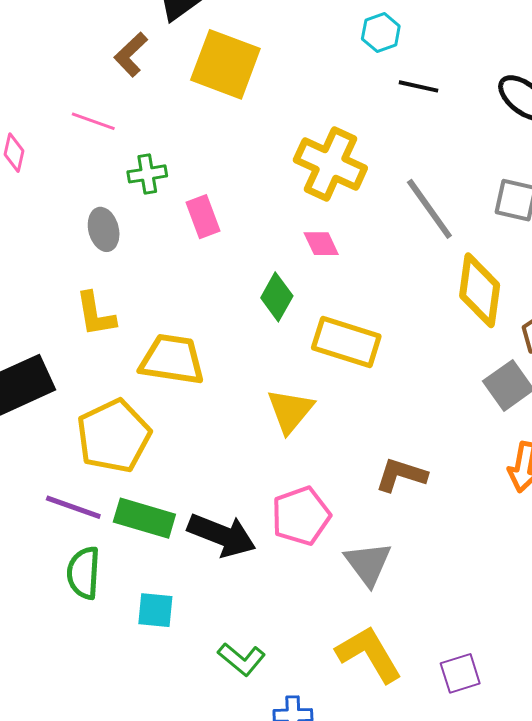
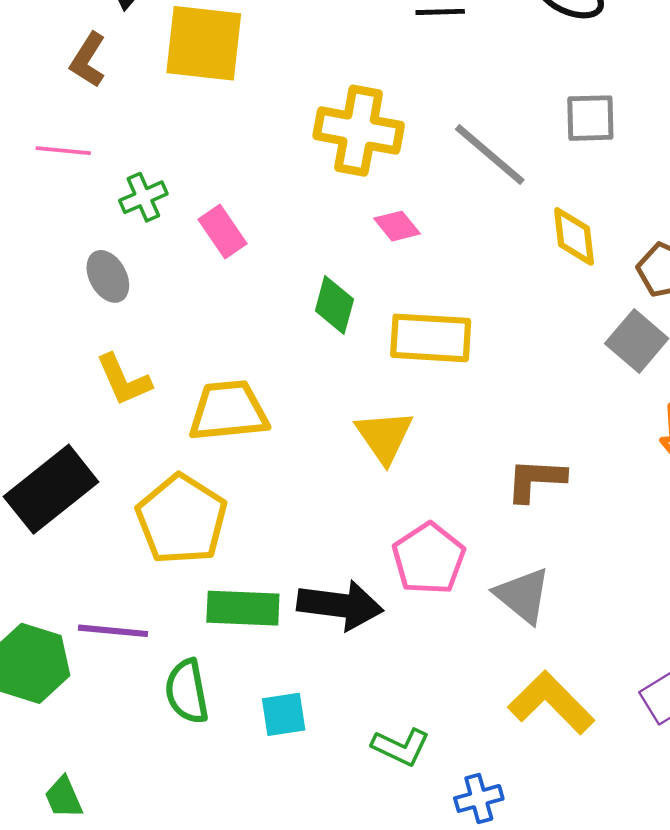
pink diamond: (321, 244) -> (397, 226), moved
yellow diamond: (480, 290) -> (574, 236), size x0.7
purple line: (73, 507) -> (113, 631), moved

